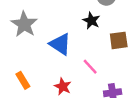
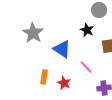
orange rectangle: (23, 80) -> (44, 77), moved, turned 40

